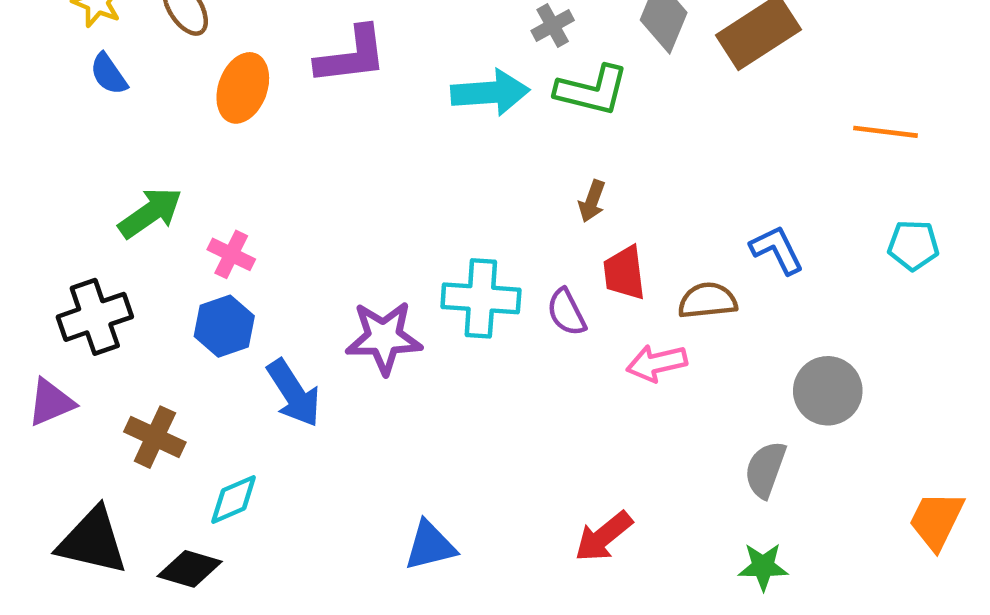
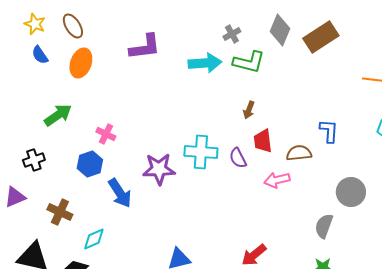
orange ellipse: (243, 88) -> (81, 63), moved
blue L-shape: (777, 250) -> (329, 131), turned 30
pink cross: (231, 254) -> (106, 134), moved
black cross: (95, 317) -> (34, 160), size x0.7

